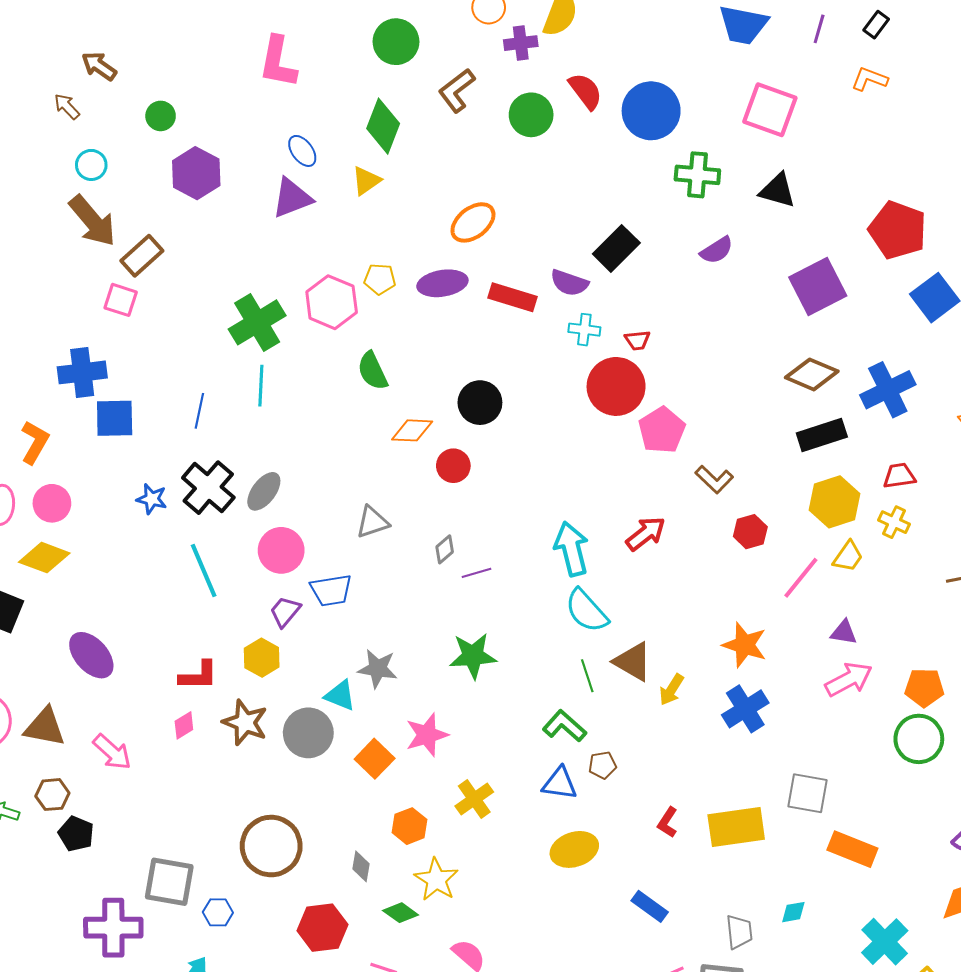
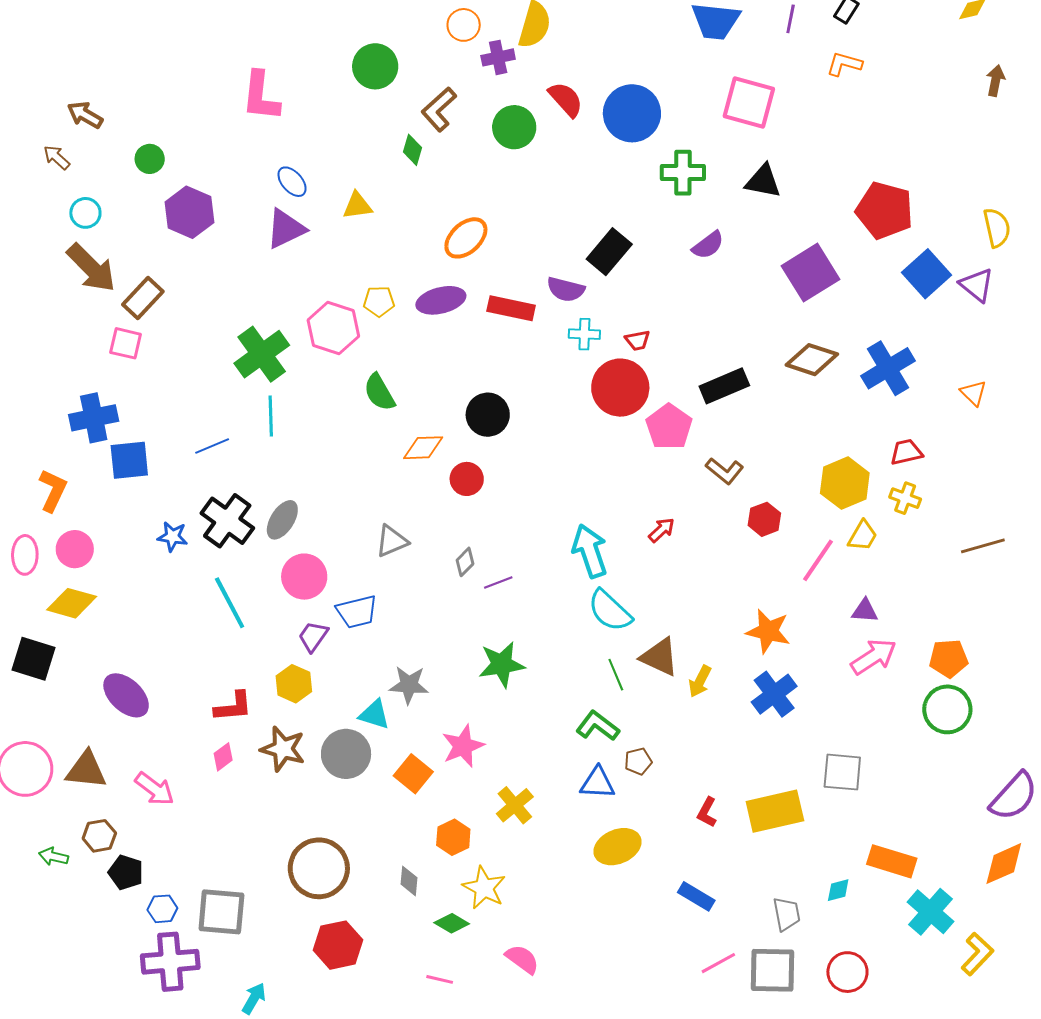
green diamond: (383, 126) -> (413, 150), moved, size x0.6
yellow triangle: (366, 181) -> (357, 206), turned 32
blue line: (199, 411) -> (212, 446), turned 60
black rectangle: (822, 435) -> (724, 386), moved
red arrow: (646, 534) -> (662, 530), size x0.7
orange rectangle: (852, 849) -> (892, 861), moved
blue hexagon: (218, 912) -> (162, 909), moved
red hexagon: (322, 928) -> (338, 945), moved

